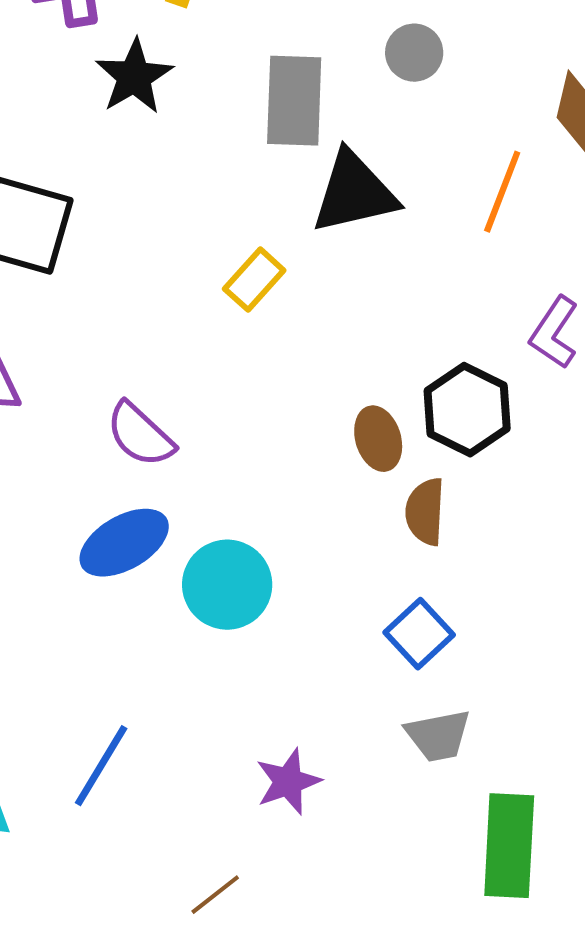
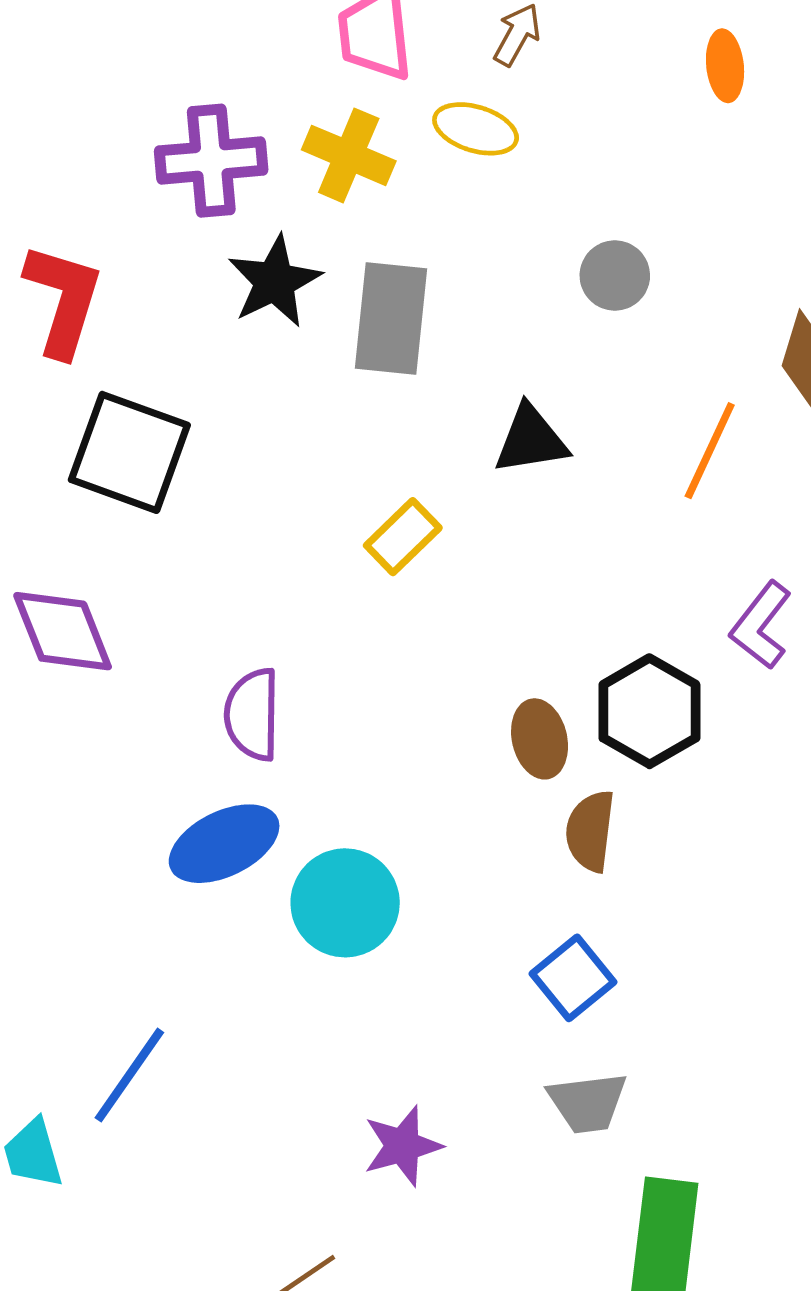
gray rectangle: (294, 101) -> (391, 319), moved
black triangle: (354, 193) -> (531, 440), size x0.7
purple semicircle: (140, 435) -> (252, 714), turned 44
blue line: (101, 766) -> (129, 1075), moved

